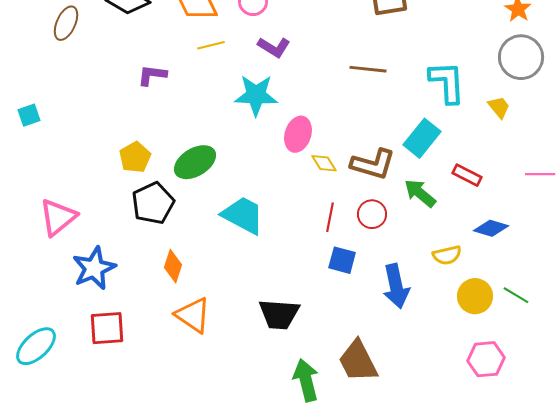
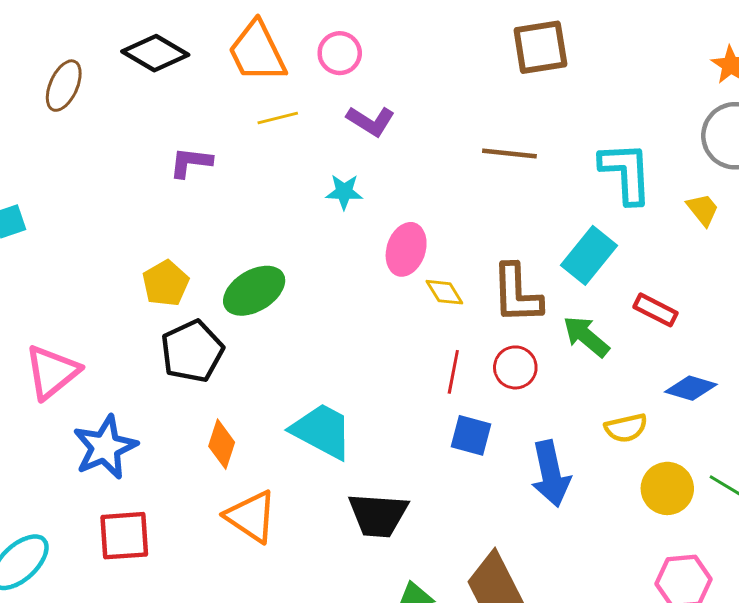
cyan star: (256, 95) -> (344, 192), size x0.6
brown L-shape: (373, 164) -> (517, 294), turned 72
cyan trapezoid: (243, 215) -> (322, 431), moved

